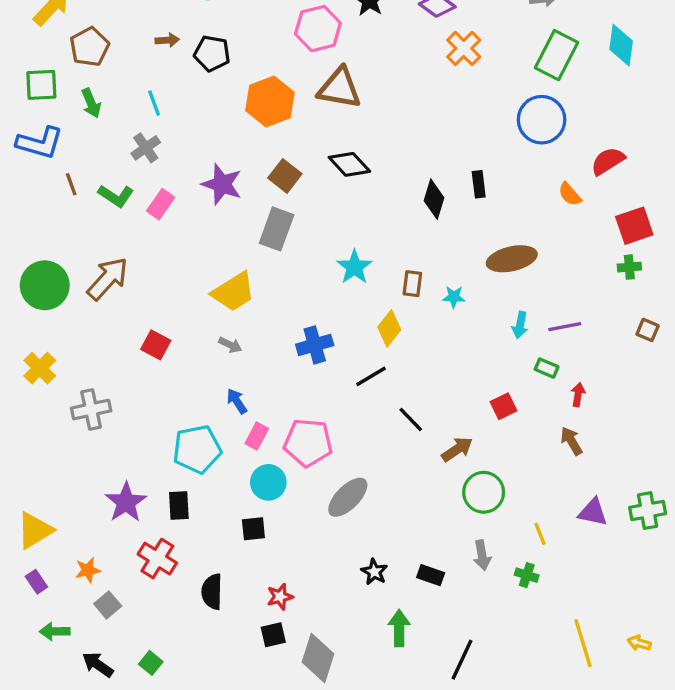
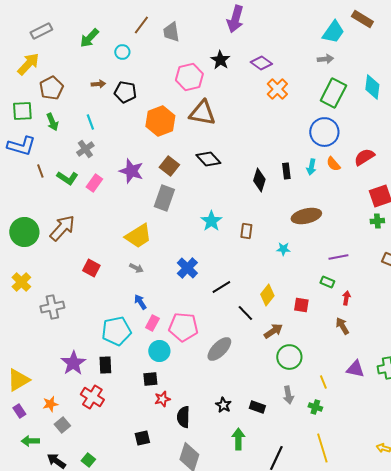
orange semicircle: (570, 194) -> (333, 164), moved
cyan star: (454, 297) -> (283, 249), moved
cyan arrow: (520, 325) -> (311, 167), moved
yellow diamond: (389, 328) -> (267, 295), moved
blue cross: (315, 345) -> (187, 268), turned -30
red square: (503, 406) -> (301, 305), turned 35
gray ellipse: (348, 497) -> (219, 349), moved
black semicircle: (212, 592) -> (183, 417), moved
red star: (280, 597) -> (162, 399), moved
black square: (273, 635) -> (142, 438), moved
yellow line: (583, 643) -> (322, 448), moved

